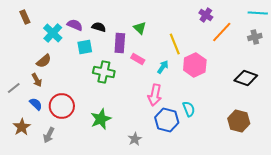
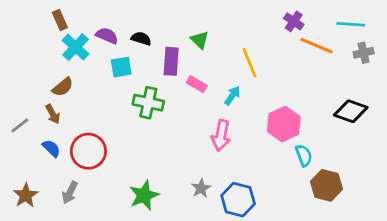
cyan line: (258, 13) -> (351, 24), moved
brown rectangle: (25, 17) -> (60, 20), moved
orange line: (222, 32) -> (317, 46), turned 70
pink hexagon: (195, 65) -> (284, 124), moved
cyan semicircle: (189, 109) -> (304, 155), moved
green star: (101, 119) -> (144, 195), moved
blue hexagon: (167, 120) -> (238, 200), moved
brown hexagon: (239, 121) -> (327, 185), moved
brown star: (22, 127) -> (26, 195), moved
gray star: (135, 139) -> (201, 188), moved

